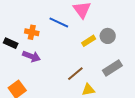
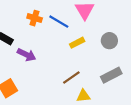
orange cross: (32, 32) -> (35, 18), moved
yellow rectangle: (89, 41) -> (77, 43), moved

